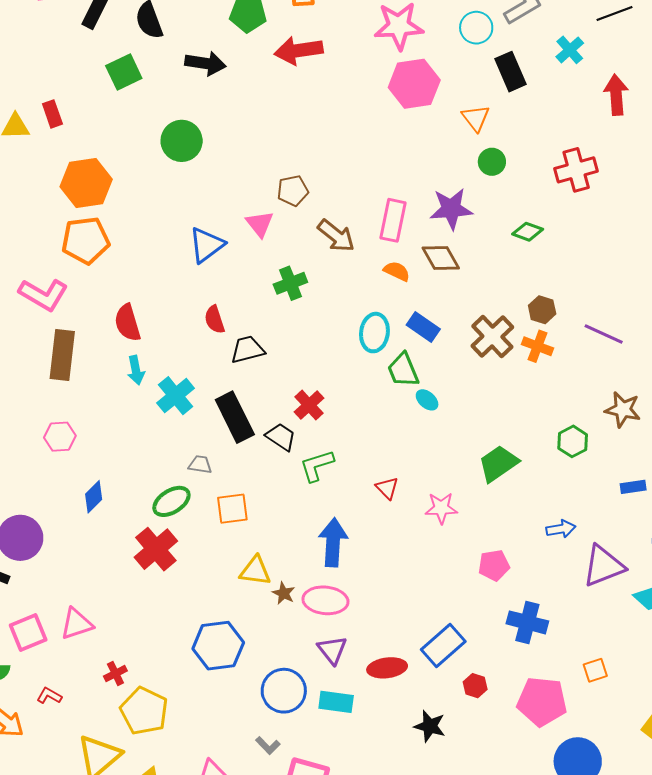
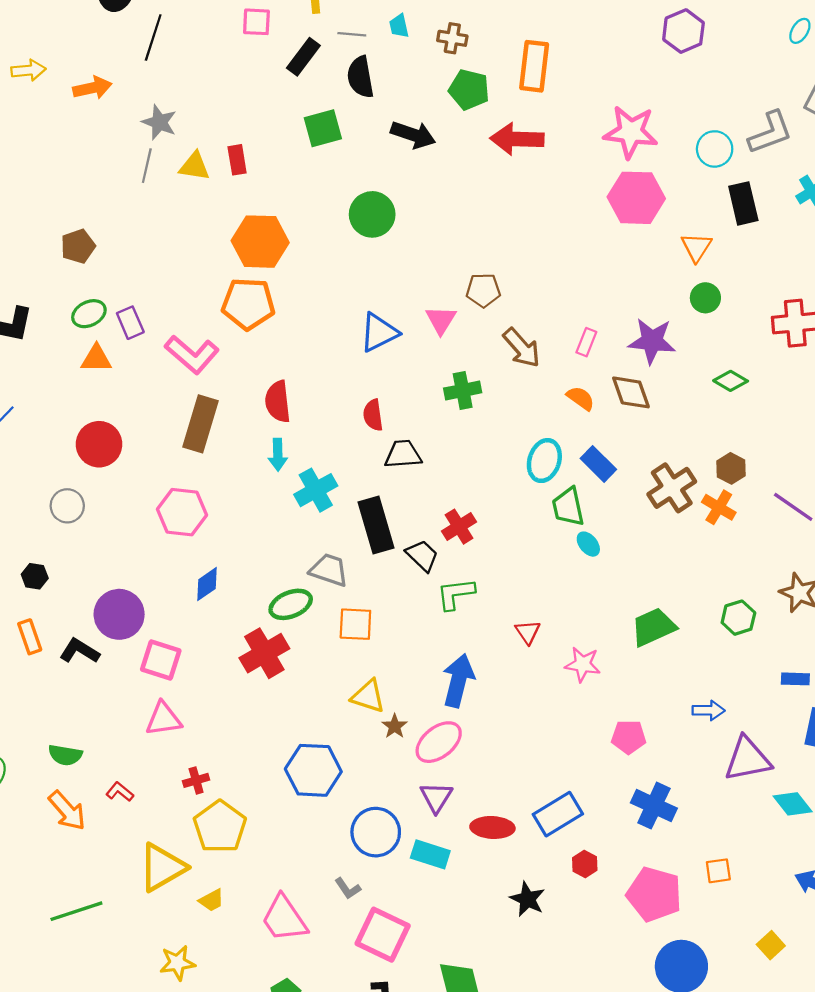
pink rectangle: (393, 220) -> (586, 342), size x0.6
pink hexagon: (60, 437) -> (182, 512), size x1.4
gray trapezoid: (200, 465) -> (329, 570), size x1.5
pink ellipse: (325, 600) -> (439, 742), turned -54
pink square: (28, 632) -> (161, 660), moved, turned 30

